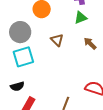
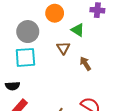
green triangle: (81, 18) -> (78, 30), moved, turned 40
brown arrow: (90, 43) -> (85, 64), moved

